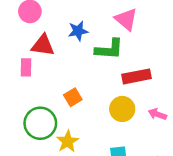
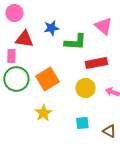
pink triangle: (126, 19) -> (103, 26), moved
orange square: (73, 97) -> (47, 79), size x1.6
green circle: (40, 123) -> (16, 79), moved

